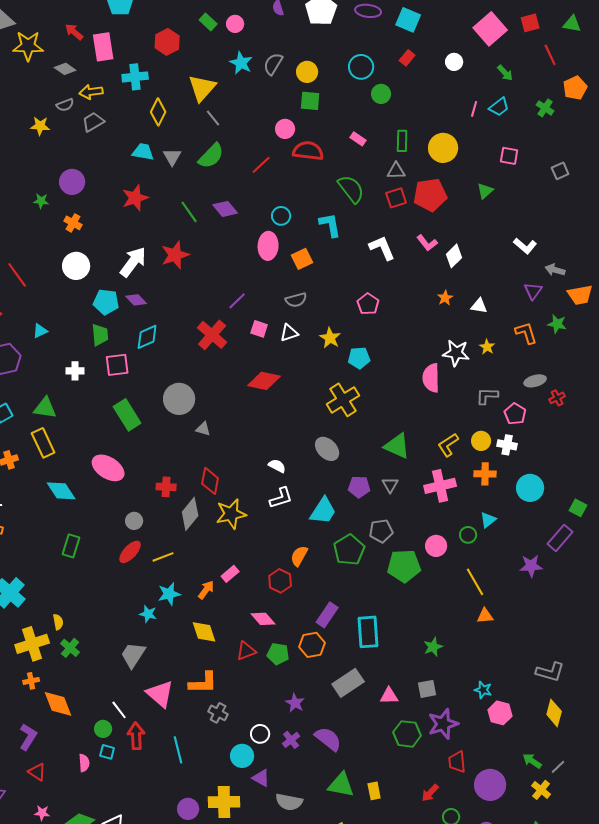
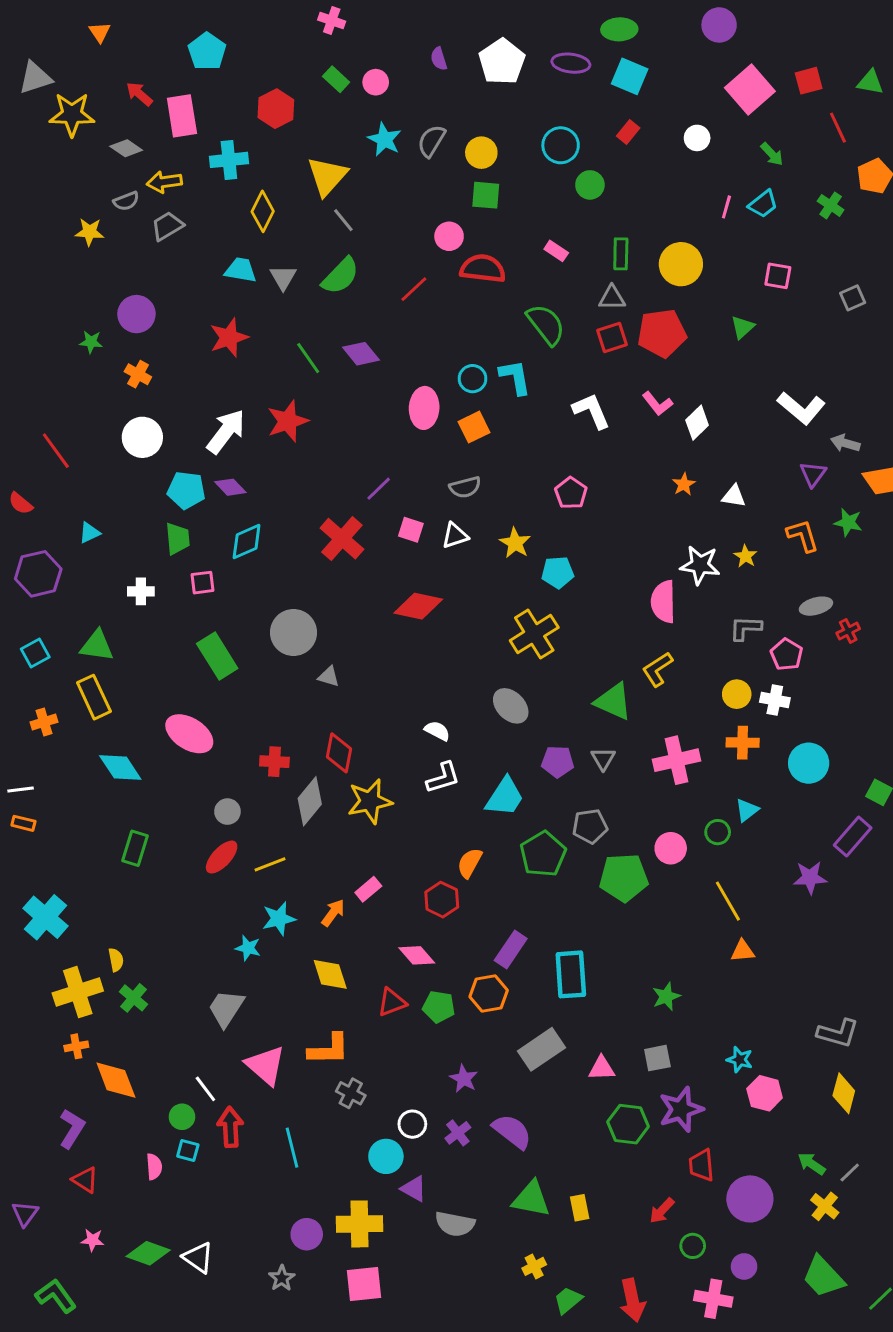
cyan circle: (281, 216) -> (473, 379), moved
white L-shape: (525, 246) -> (801, 408), size x1.4
pink square: (117, 365) -> (203, 583), size x0.7
yellow L-shape: (448, 445) -> (657, 669), moved

